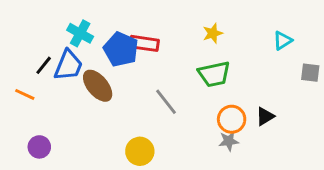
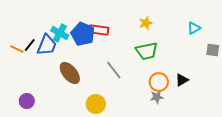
cyan cross: (80, 33) -> (60, 33), moved
brown ellipse: (98, 86) -> (70, 73), moved
orange line: (25, 94) -> (17, 49), moved

